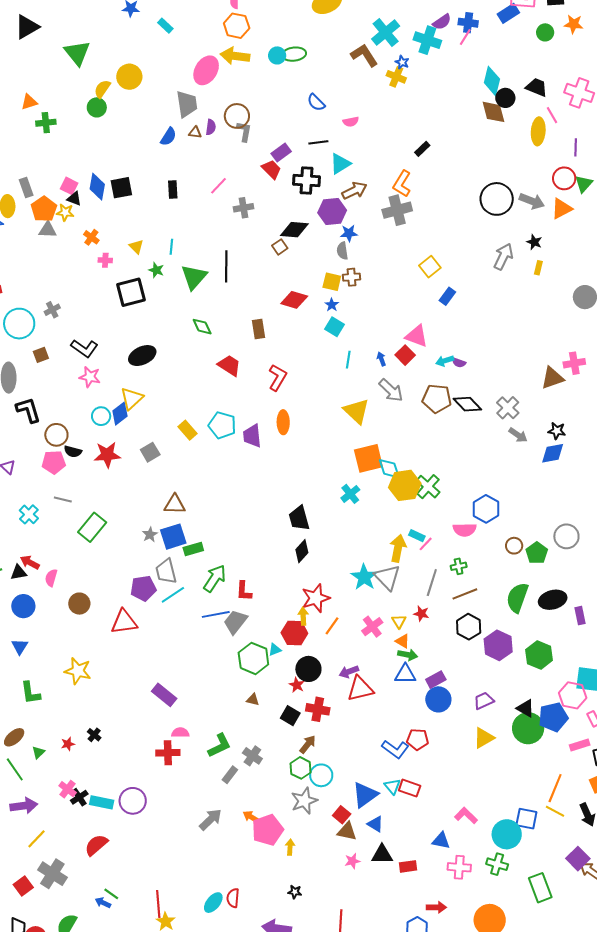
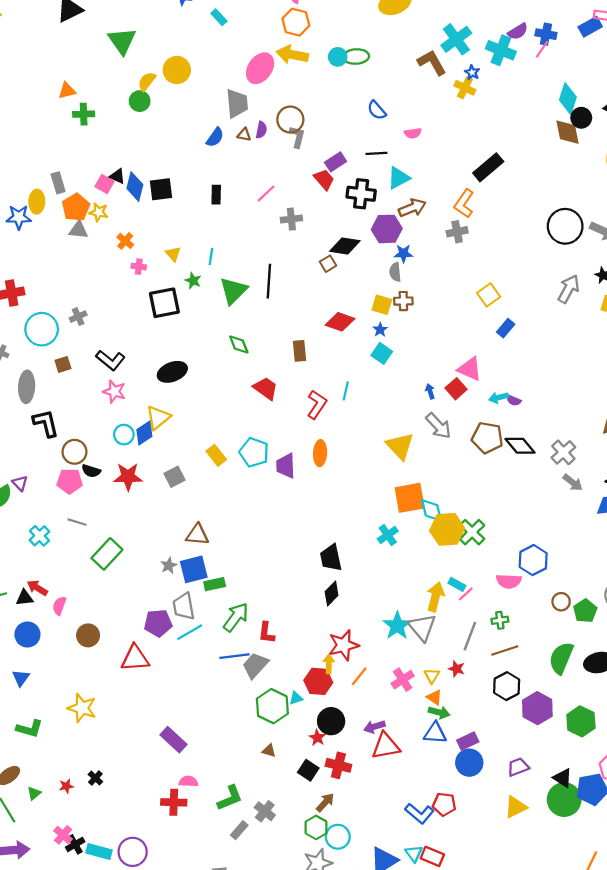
black rectangle: (422, 149) -> (488, 167), size x1.8
black triangle: (74, 199) -> (117, 176), moved
gray cross: (397, 210) -> (457, 232), size x0.7
cyan line: (348, 360) -> (346, 391), moved
green L-shape: (31, 693) -> (29, 729), turned -70

